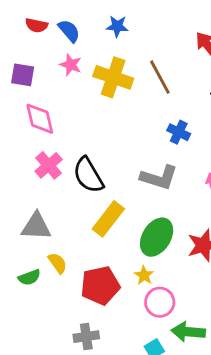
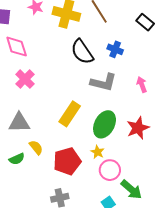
black semicircle: (88, 175) -> (82, 52), moved
green arrow: (188, 332) -> (131, 190), turned -140

